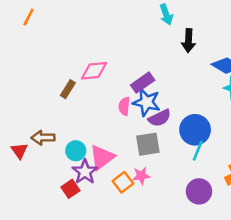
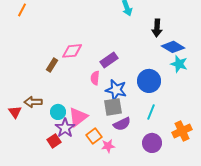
black arrow: (188, 41) -> (157, 28), moved
blue star: (147, 102) -> (116, 90), moved
purple semicircle: (160, 118) -> (122, 124), moved
blue circle: (195, 130) -> (149, 81), moved
pink star: (141, 176) -> (108, 146), moved

